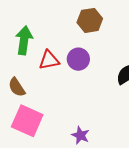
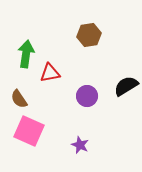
purple circle: (78, 59) -> (87, 96), moved

